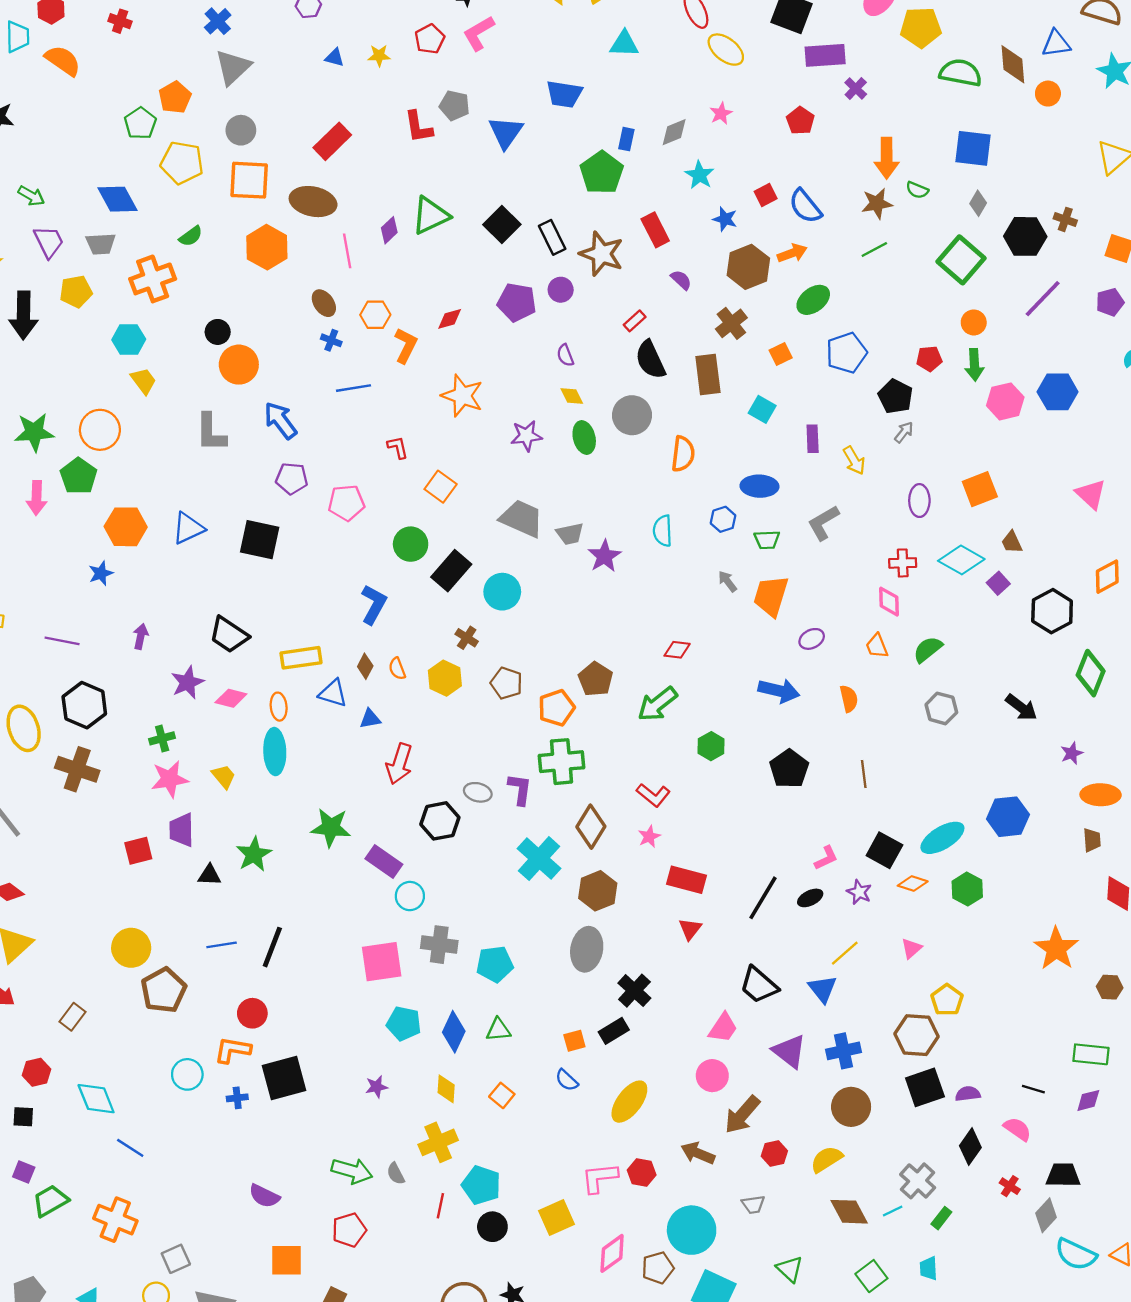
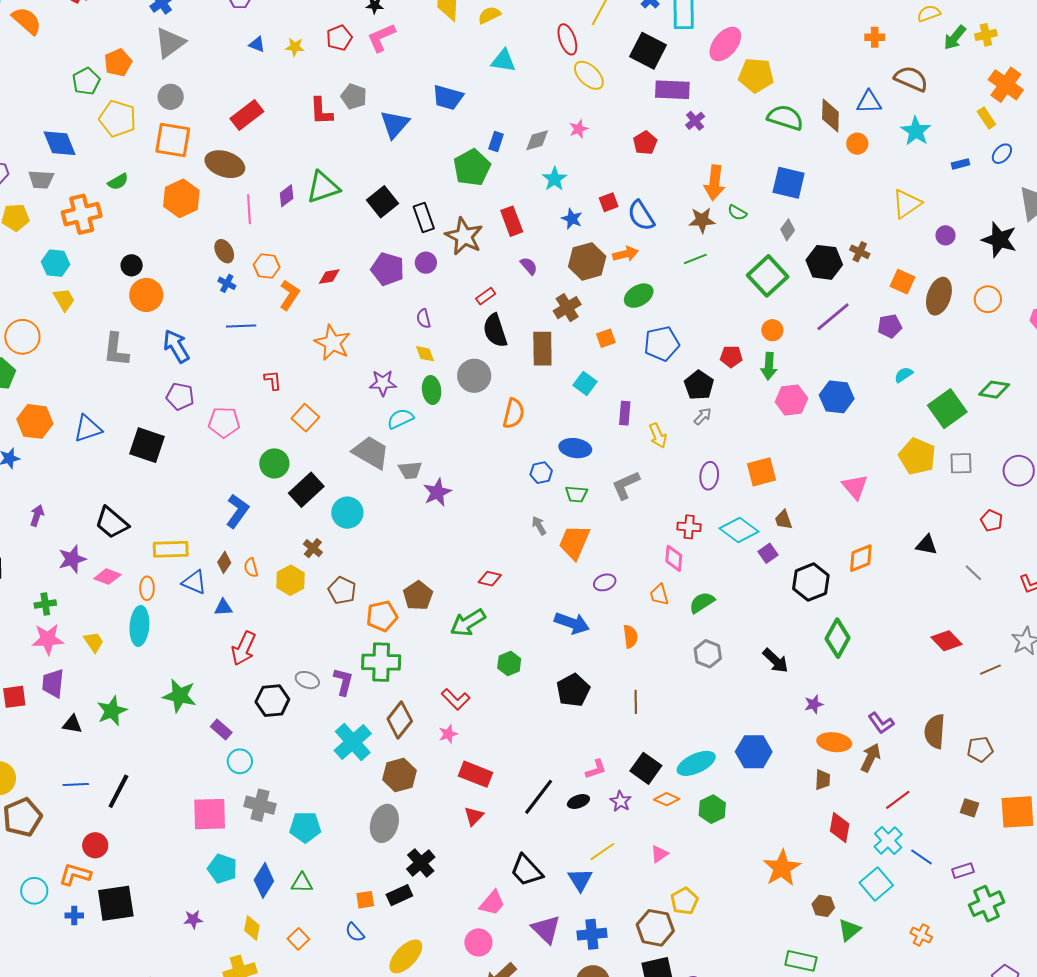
cyan semicircle: (663, 531) -> (400, 419), moved, turned 60
purple rectangle: (384, 861) -> (221, 729), size x0.7

